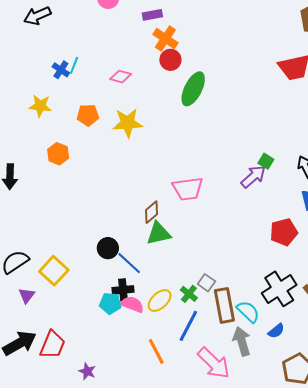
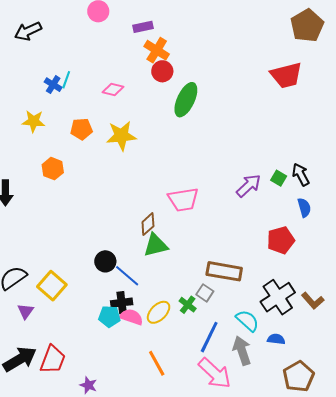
green square: (266, 161) -> (279, 178), moved
brown rectangle: (224, 305) -> (224, 271), moved, turned -68
blue line: (188, 326) -> (209, 337), moved
blue semicircle: (276, 331) -> (276, 339), turned -132

